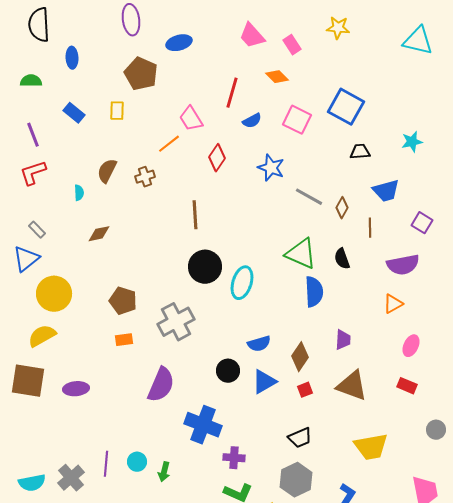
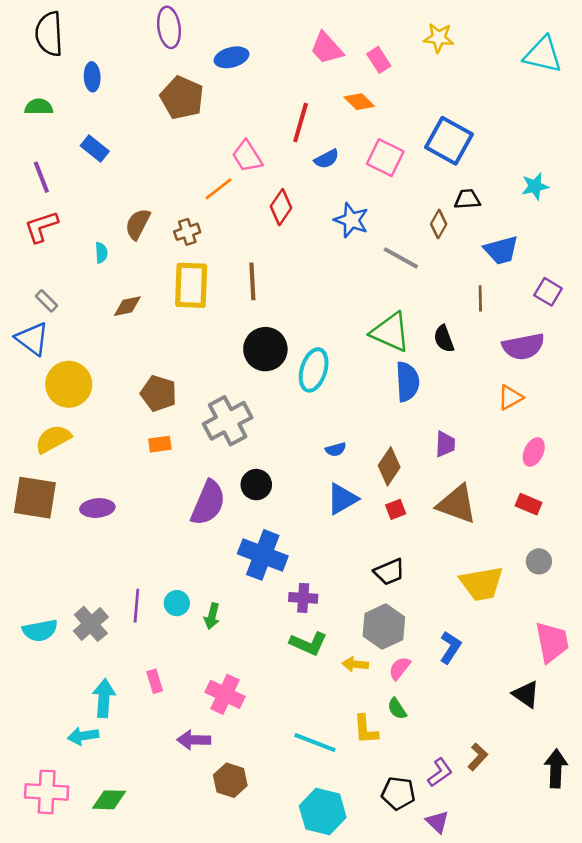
yellow rectangle: (117, 111) -> (191, 285), moved, size x1.8
brown diamond: (342, 208) -> (439, 224), moved
blue triangle: (26, 259) -> (32, 339), turned -44
blue semicircle: (259, 344) -> (336, 449), size x0.7
black circle: (228, 371) -> (256, 485), moved
gray circle: (436, 430) -> (539, 561), moved

